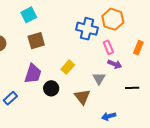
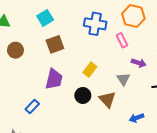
blue cross: (87, 29) -> (95, 24), moved
pink rectangle: (108, 47) -> (122, 40), moved
black circle: (51, 88) -> (83, 95), moved

